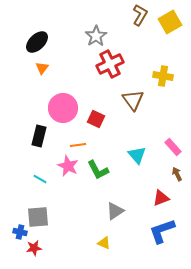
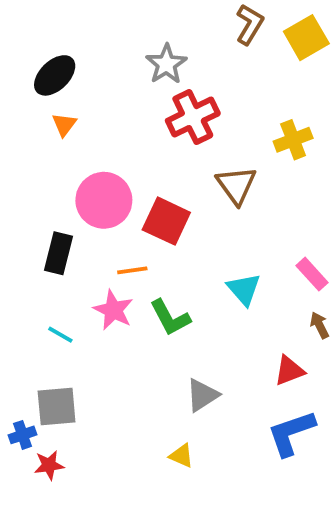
yellow cross: (163, 76) -> (293, 140), turned -30
red square: (96, 119) -> (166, 221), size x1.4
blue cross: (20, 232) -> (23, 435), turned -32

